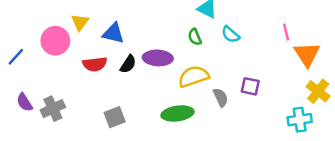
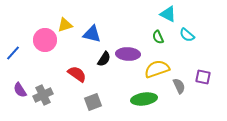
yellow triangle: (80, 22) -> (65, 25), turned 35
red semicircle: (95, 64) -> (77, 74), moved, turned -138

